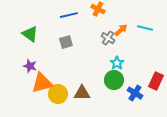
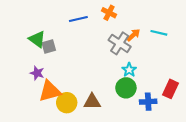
gray cross: (108, 38) -> (120, 43), size x1.5
gray square: (66, 42) -> (49, 47), moved
blue cross: (135, 93) -> (148, 102), turned -35

